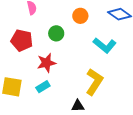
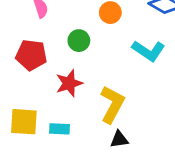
yellow L-shape: (94, 82) -> (112, 104), moved
cyan rectangle: (43, 87) -> (59, 129), moved, turned 40

